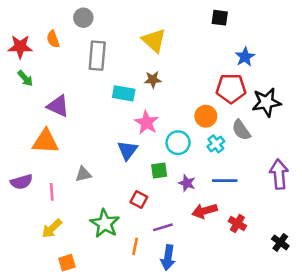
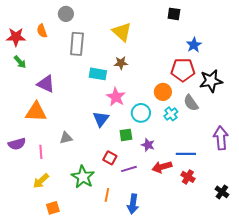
blue line: (225, 181) -> (186, 154), moved
purple line: (163, 227) -> (129, 169), moved

